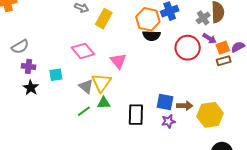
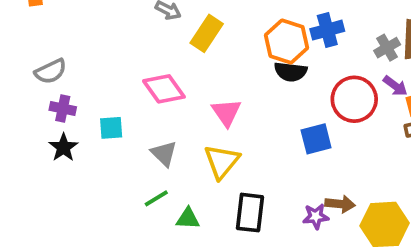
yellow triangle: (101, 83) -> (222, 162), moved
blue square: (165, 102) -> (316, 139), moved, turned -30
green triangle: (104, 103) -> (188, 219), moved
purple star: (168, 121) -> (316, 216), moved

